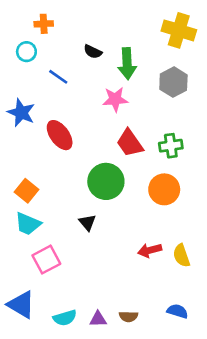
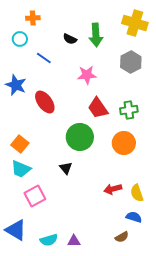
green arrow: (127, 64) -> (96, 35), moved
blue semicircle: (177, 311) -> (134, 217), moved
brown semicircle: (128, 316) -> (122, 237), moved, turned -32

